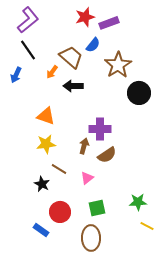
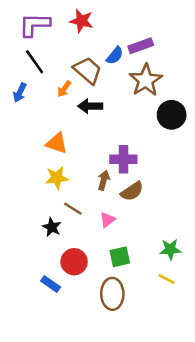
red star: (85, 17) -> (81, 21), moved, turned 30
purple L-shape: (28, 20) -> (35, 25), turned -140
purple rectangle: (109, 23) -> (141, 46), moved
yellow line: (147, 226) -> (167, 279), moved

